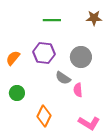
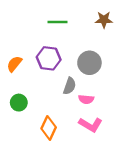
gray semicircle: (63, 78) -> (70, 86), turned -105
pink semicircle: (78, 90) -> (86, 99), turned -80
pink L-shape: (89, 123) -> (91, 125), moved

